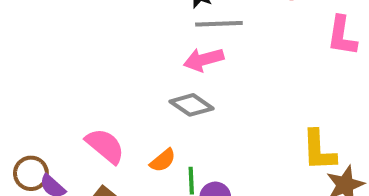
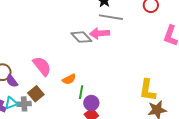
gray diamond: (192, 105) -> (81, 37), moved

